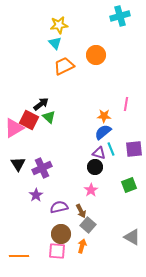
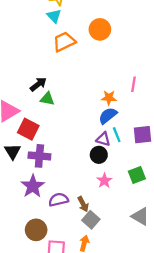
green triangle: (49, 117) -> (47, 99), turned -32
red square: (29, 120) -> (28, 129), moved
purple cross: (42, 168) -> (39, 156), turned 30
pink star: (91, 190) -> (104, 181), moved
purple star: (36, 195) -> (33, 186), size x1.5
brown circle: (61, 234) -> (36, 230), moved
gray triangle: (132, 237) -> (140, 216), moved

